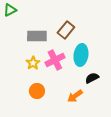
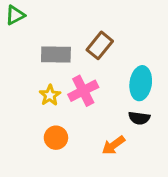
cyan ellipse: (81, 55) -> (141, 83), moved
black semicircle: (92, 78) -> (139, 118), turned -144

